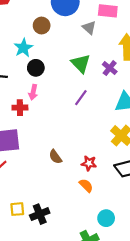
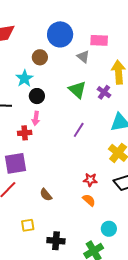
purple line: (81, 98) -> (79, 130), moved
brown semicircle: (55, 157) -> (46, 195), moved
black cross: (40, 214) -> (56, 241), moved, turned 30

